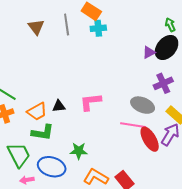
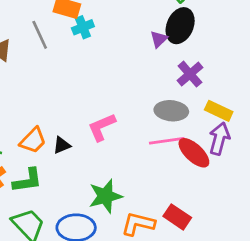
orange trapezoid: (37, 112) -> (33, 140), moved
green L-shape: (43, 132) -> (27, 180), moved
green star: (79, 151) -> (105, 196), size x1.4

